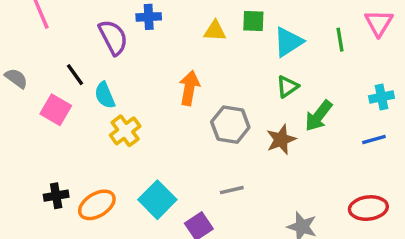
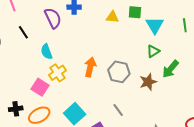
cyan triangle: (288, 42) -> (155, 25), turned -30
black line: (75, 75) -> (23, 32), moved
orange arrow: (189, 88) -> (90, 67), moved
pink square: (56, 110) -> (40, 87), moved
gray line: (232, 190) -> (118, 110), turned 64

